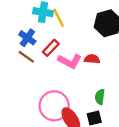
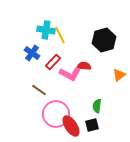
brown line: (26, 57) -> (39, 90), moved
red semicircle: (92, 59) -> (84, 66), moved

